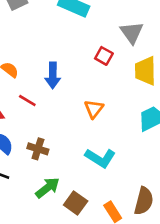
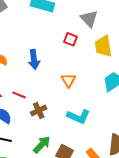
red line: (27, 101) -> (19, 95), moved
brown cross: (38, 149) -> (39, 110), moved, turned -35

